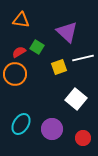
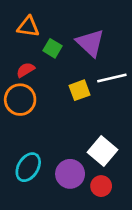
green square: (37, 47) -> (52, 48), moved
white square: (76, 99) -> (102, 151), moved
red circle: (83, 138) -> (101, 186), moved

